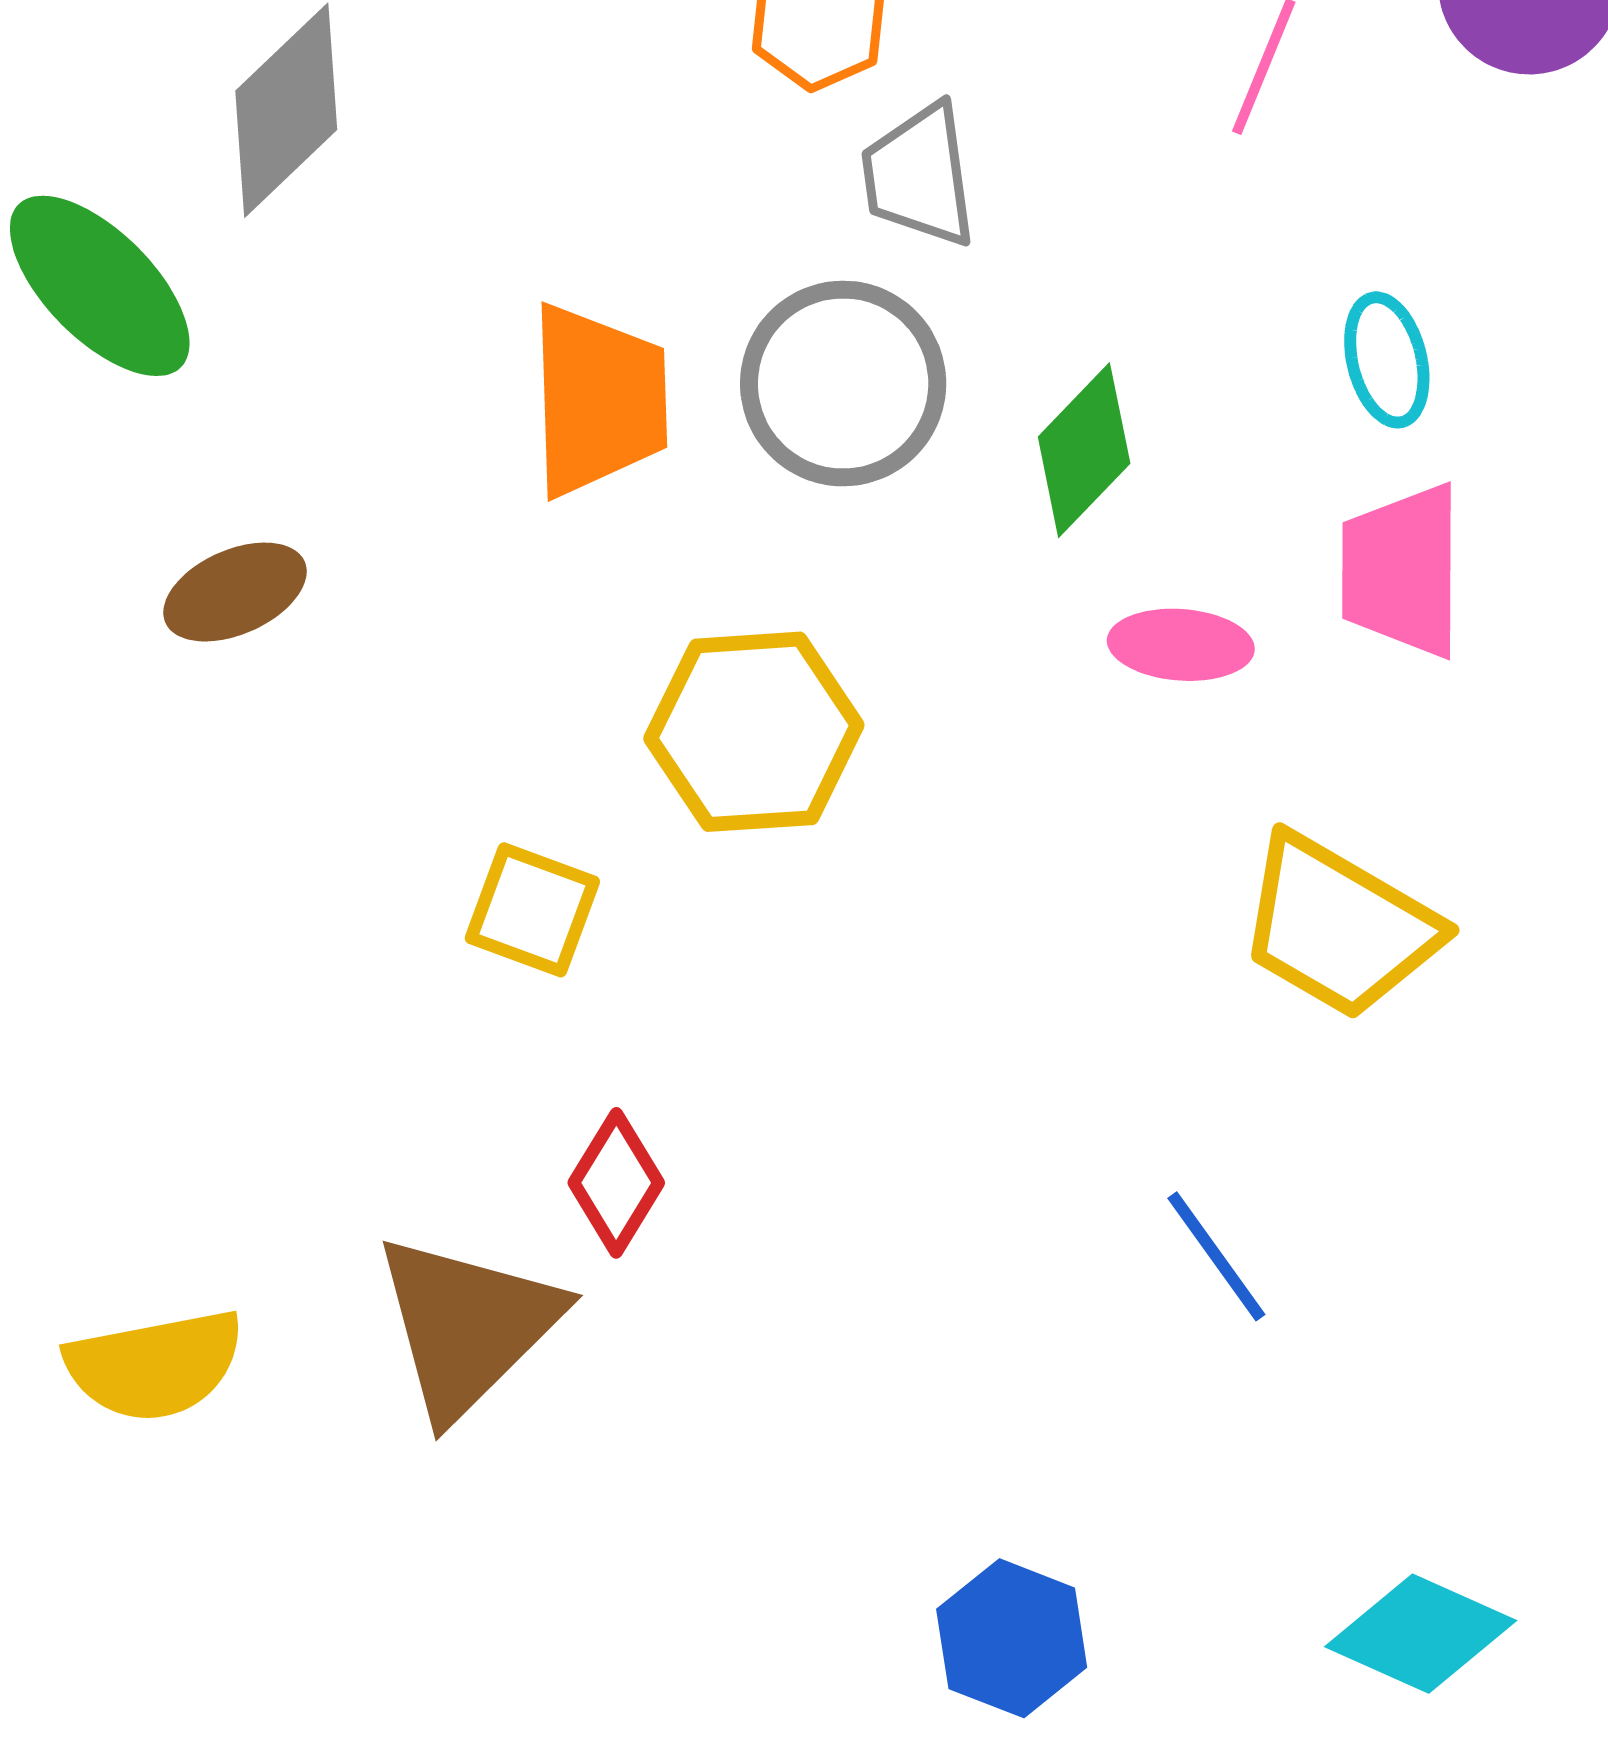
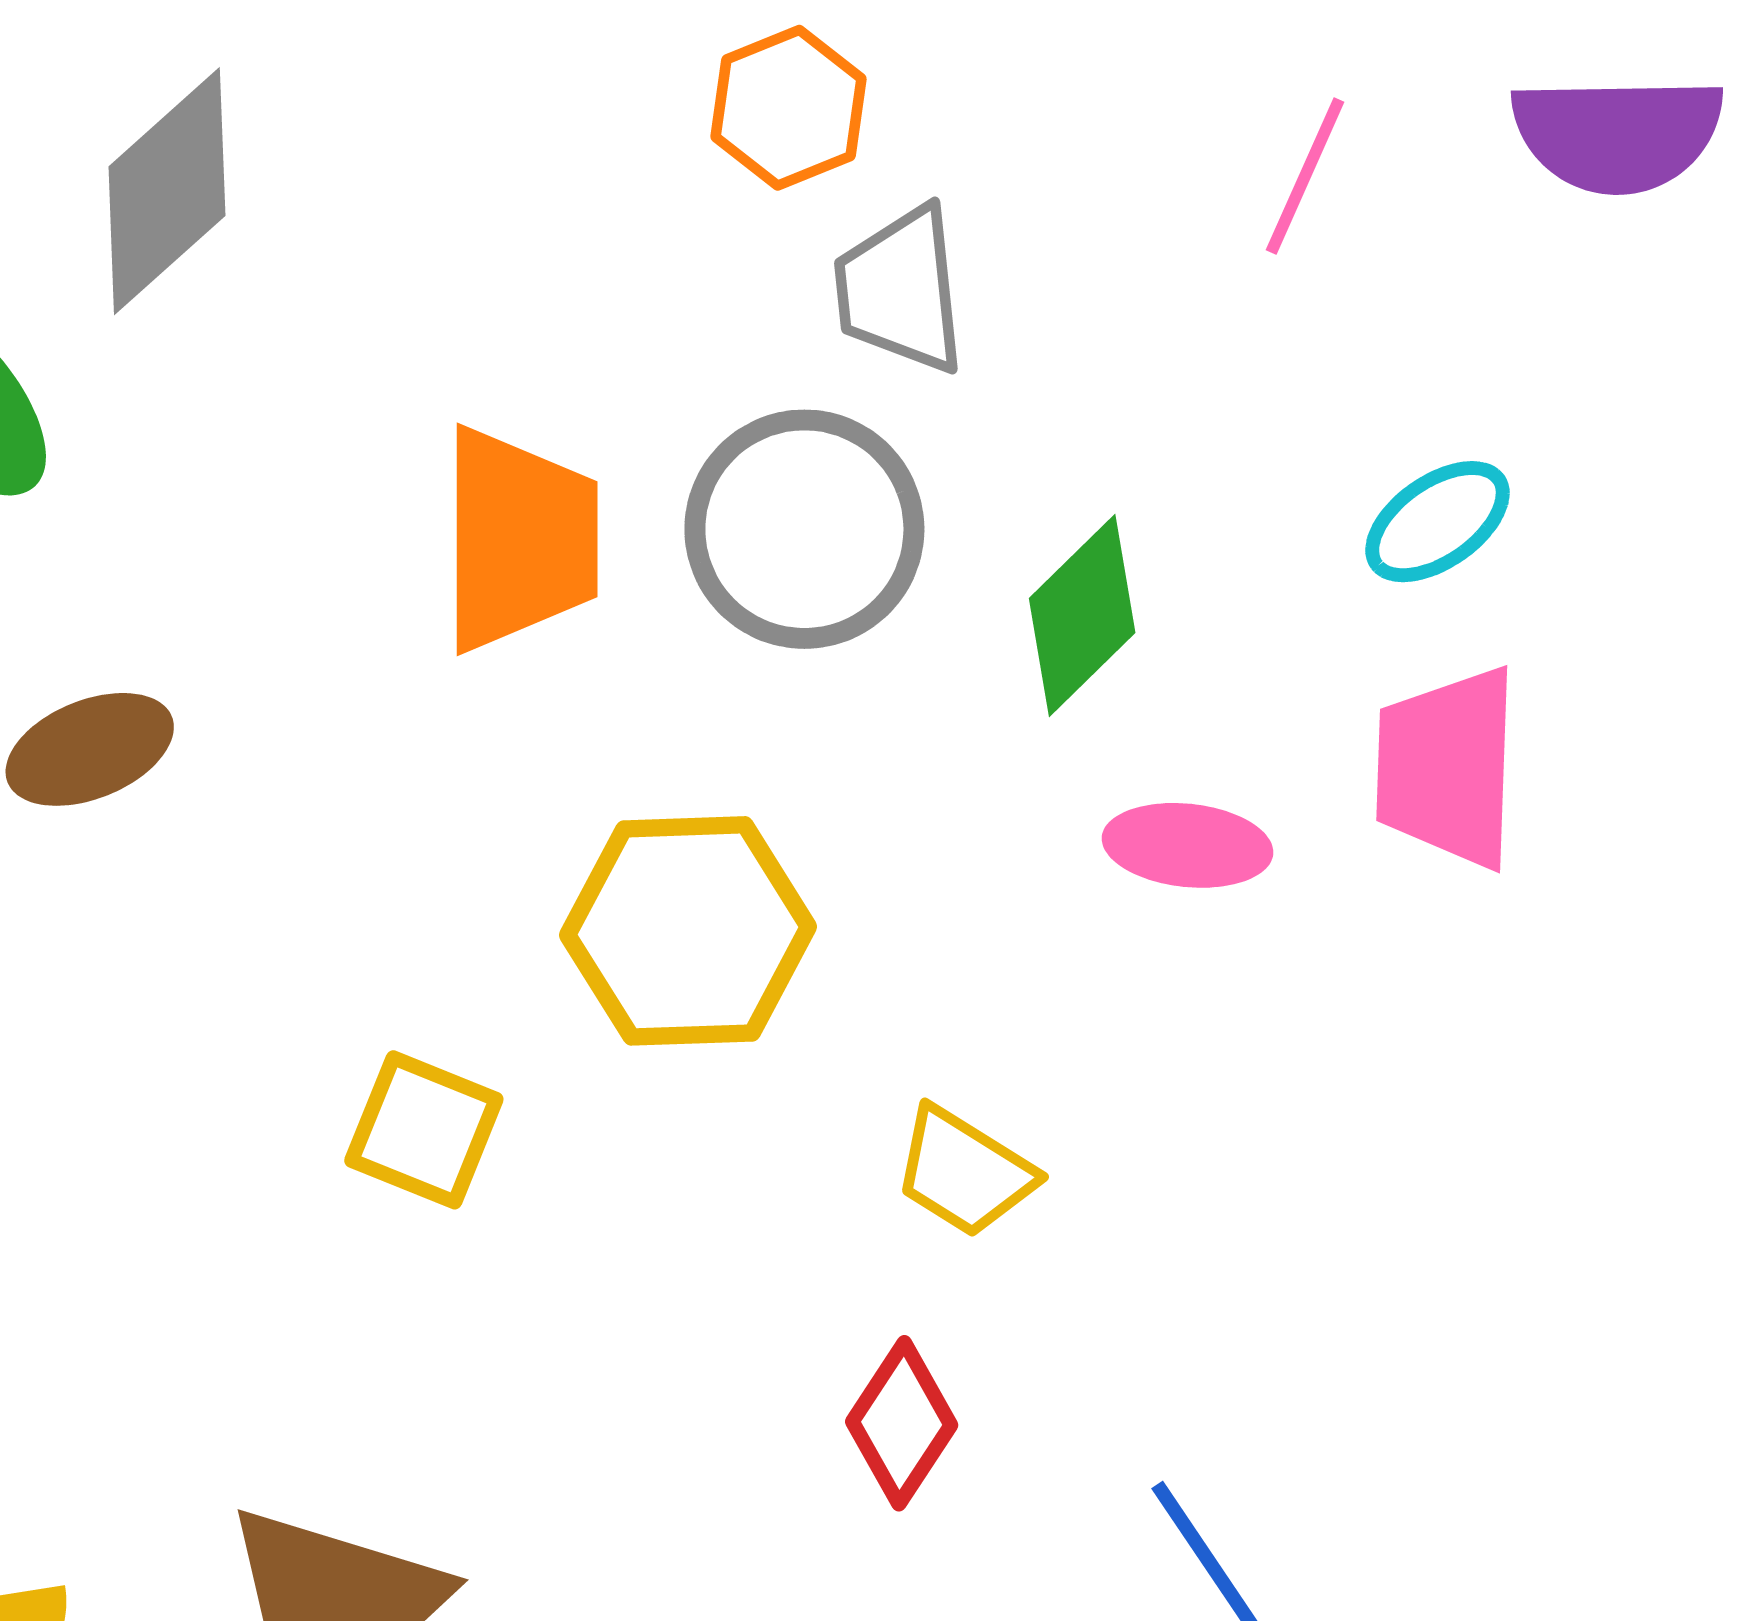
cyan ellipse: (1387, 360) -> (1437, 522), turned 67
yellow trapezoid: (1339, 927) -> (964, 1172), moved, size x0.6
red diamond: (616, 1183) -> (902, 1423), moved

